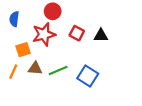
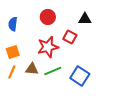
red star: (44, 34) -> (48, 47), moved
black triangle: (101, 35) -> (85, 19), moved
orange square: (23, 50) -> (13, 52), moved

